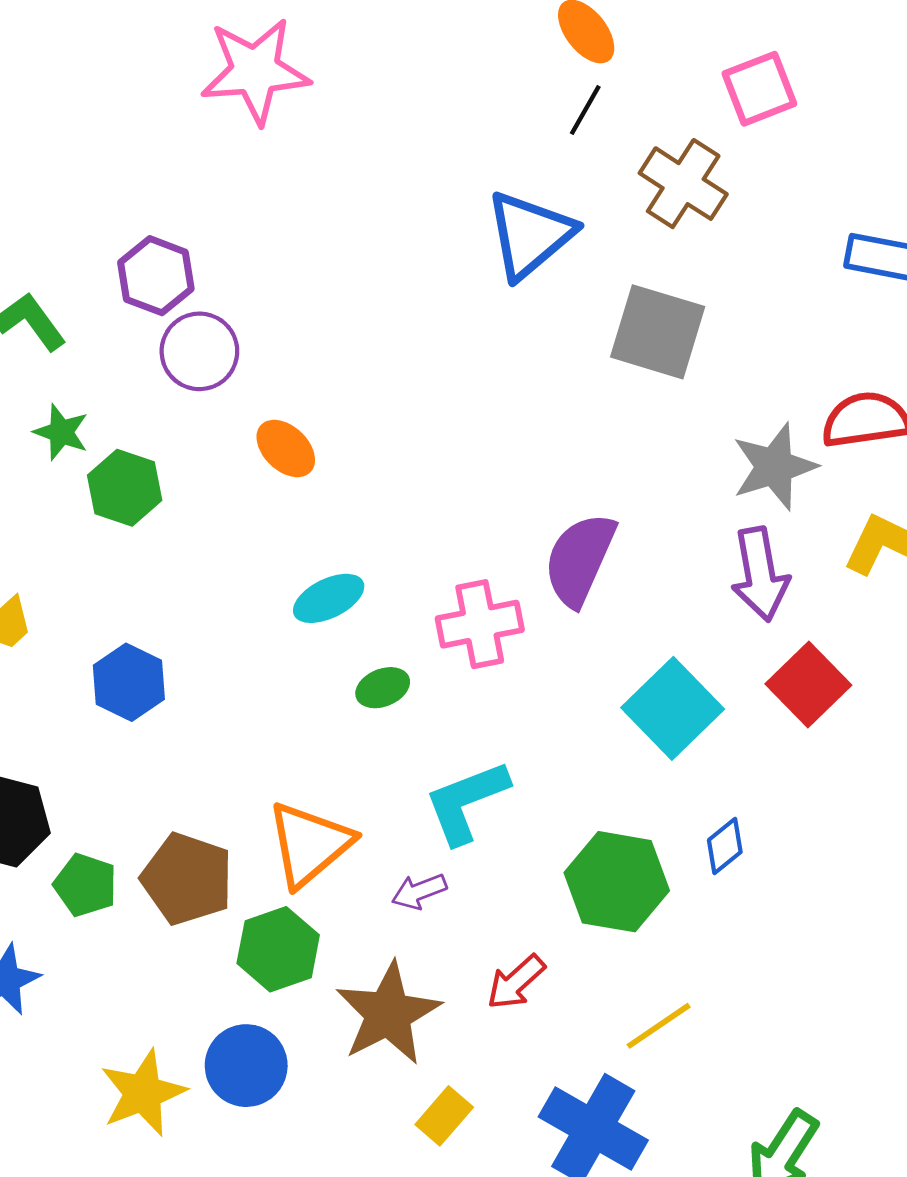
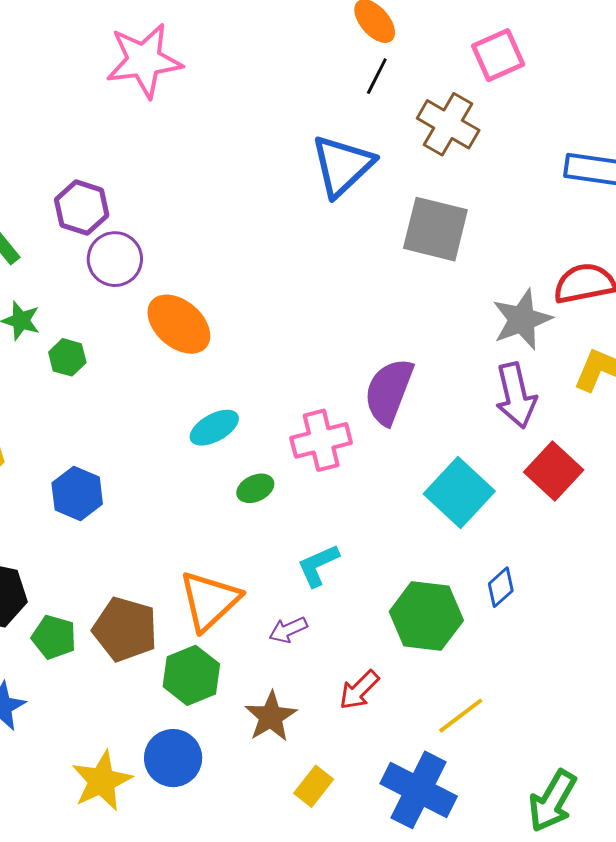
orange ellipse: (286, 448) -> (179, 324), size x1.5
green hexagon: (125, 488) -> (67, 357), size x0.7
cyan L-shape: (466, 802) -> (318, 565), size x0.7
brown star: (388, 1014) -> (271, 717), size x0.7

